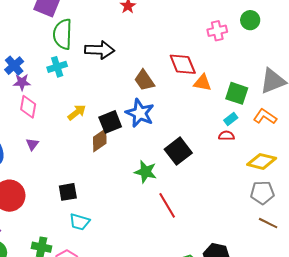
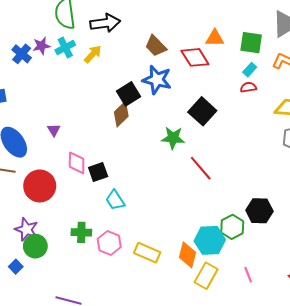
red diamond: (183, 64) -> (195, 57), moved
purple star: (22, 82) -> (41, 46), moved
pink diamond: (28, 107) -> (77, 163), moved
yellow arrow: (77, 112) -> (93, 54), moved
cyan trapezoid: (80, 222) -> (115, 200), turned 50

